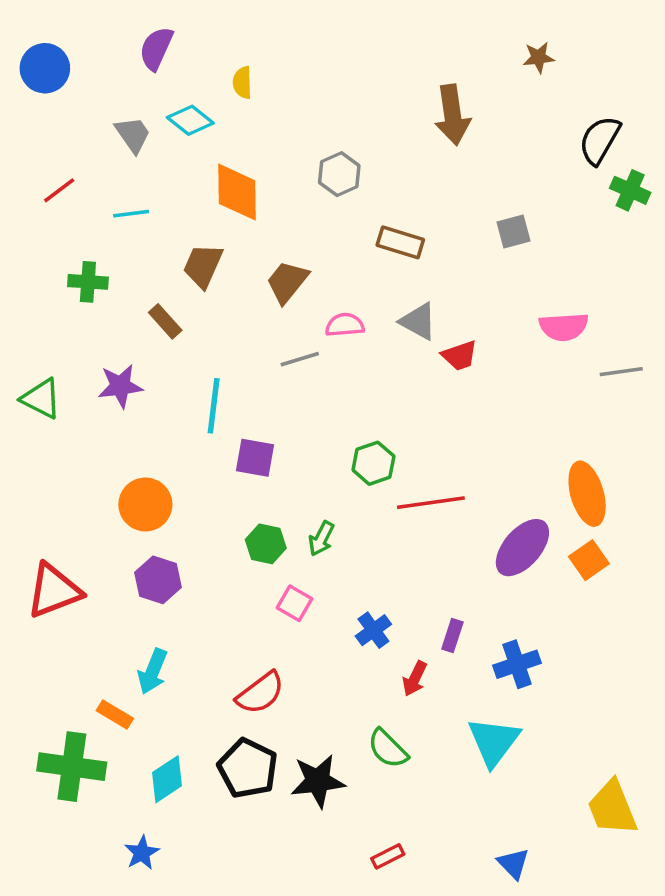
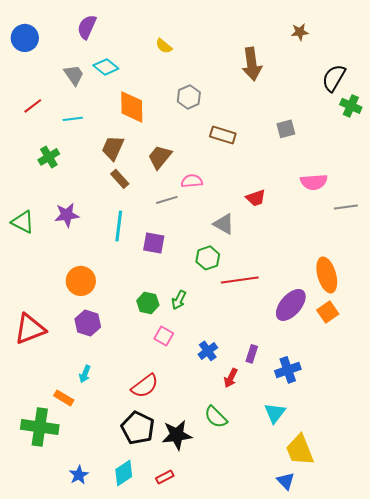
yellow semicircle: (242, 83) -> (164, 46), moved, turned -48
green cross: (88, 282) -> (49, 157), turned -35
brown rectangle: (165, 321) -> (120, 179), moved
gray triangle: (418, 321) -> (224, 224), moved
purple square: (255, 458) -> (154, 243), moved
cyan arrow: (153, 671) -> (85, 374), size x0.7
cyan triangle: (494, 741) -> (275, 413), size x0.7
cyan diamond: (167, 779) -> (124, 473), moved
yellow trapezoid: (612, 808) -> (300, 450), moved
red rectangle: (388, 856) -> (165, 477), moved

